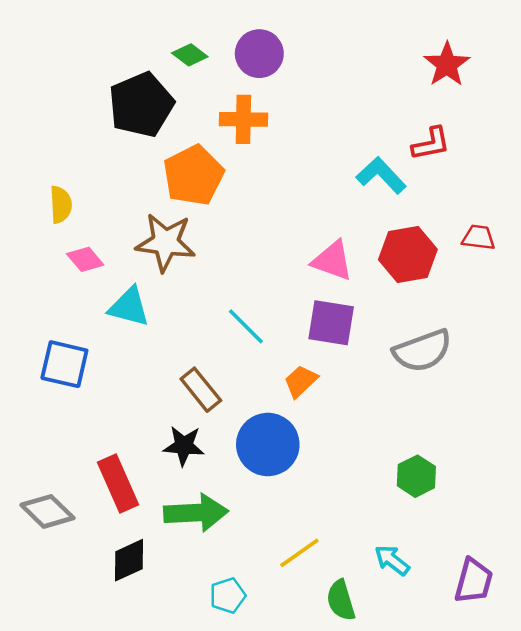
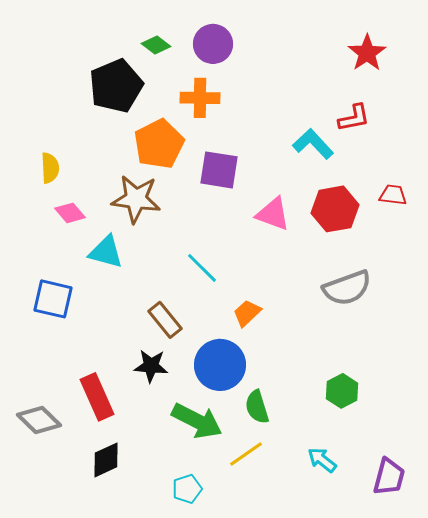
purple square: (331, 323) -> (219, 170), moved
green arrow: (196, 513) -> (197, 421), moved, turned 30
green semicircle: (341, 600) -> (257, 407), moved

